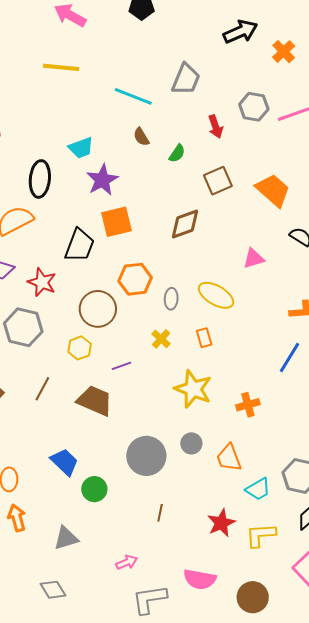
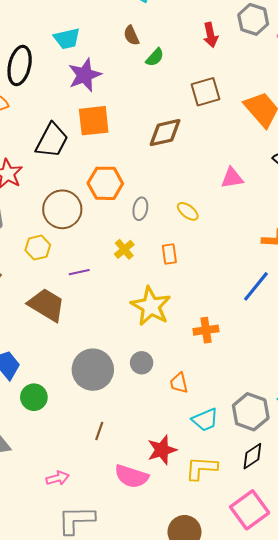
green semicircle: (177, 153) -> (155, 57), moved
yellow ellipse: (216, 295) -> (188, 211), size x0.6
orange trapezoid: (229, 458) -> (179, 383), size x0.7
pink semicircle: (200, 579) -> (131, 476), moved

